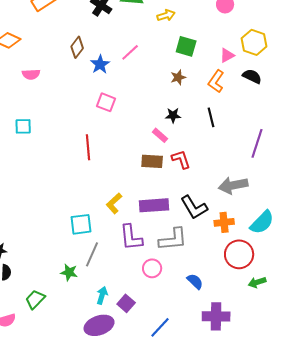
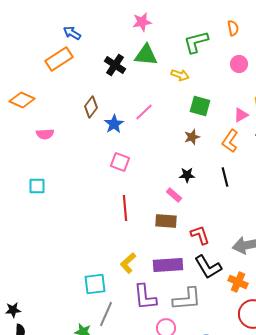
yellow arrow: (166, 15) -> (180, 75), turned 36
red line: (88, 147) -> (125, 208), moved
red L-shape: (181, 159) -> (200, 235), moved
orange cross: (224, 222) -> (238, 282), turned 30

